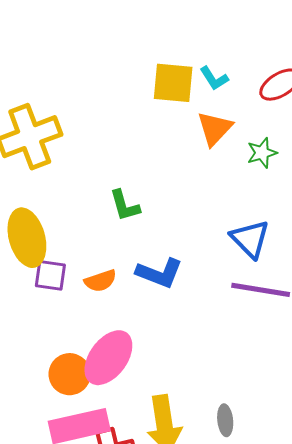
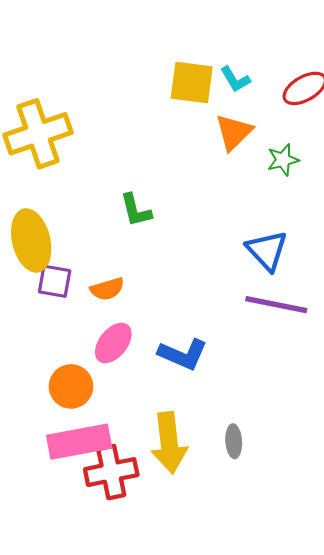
blue L-shape: (159, 273) -> (183, 354), moved
pink ellipse: (108, 358) -> (113, 343), moved, size x0.7

